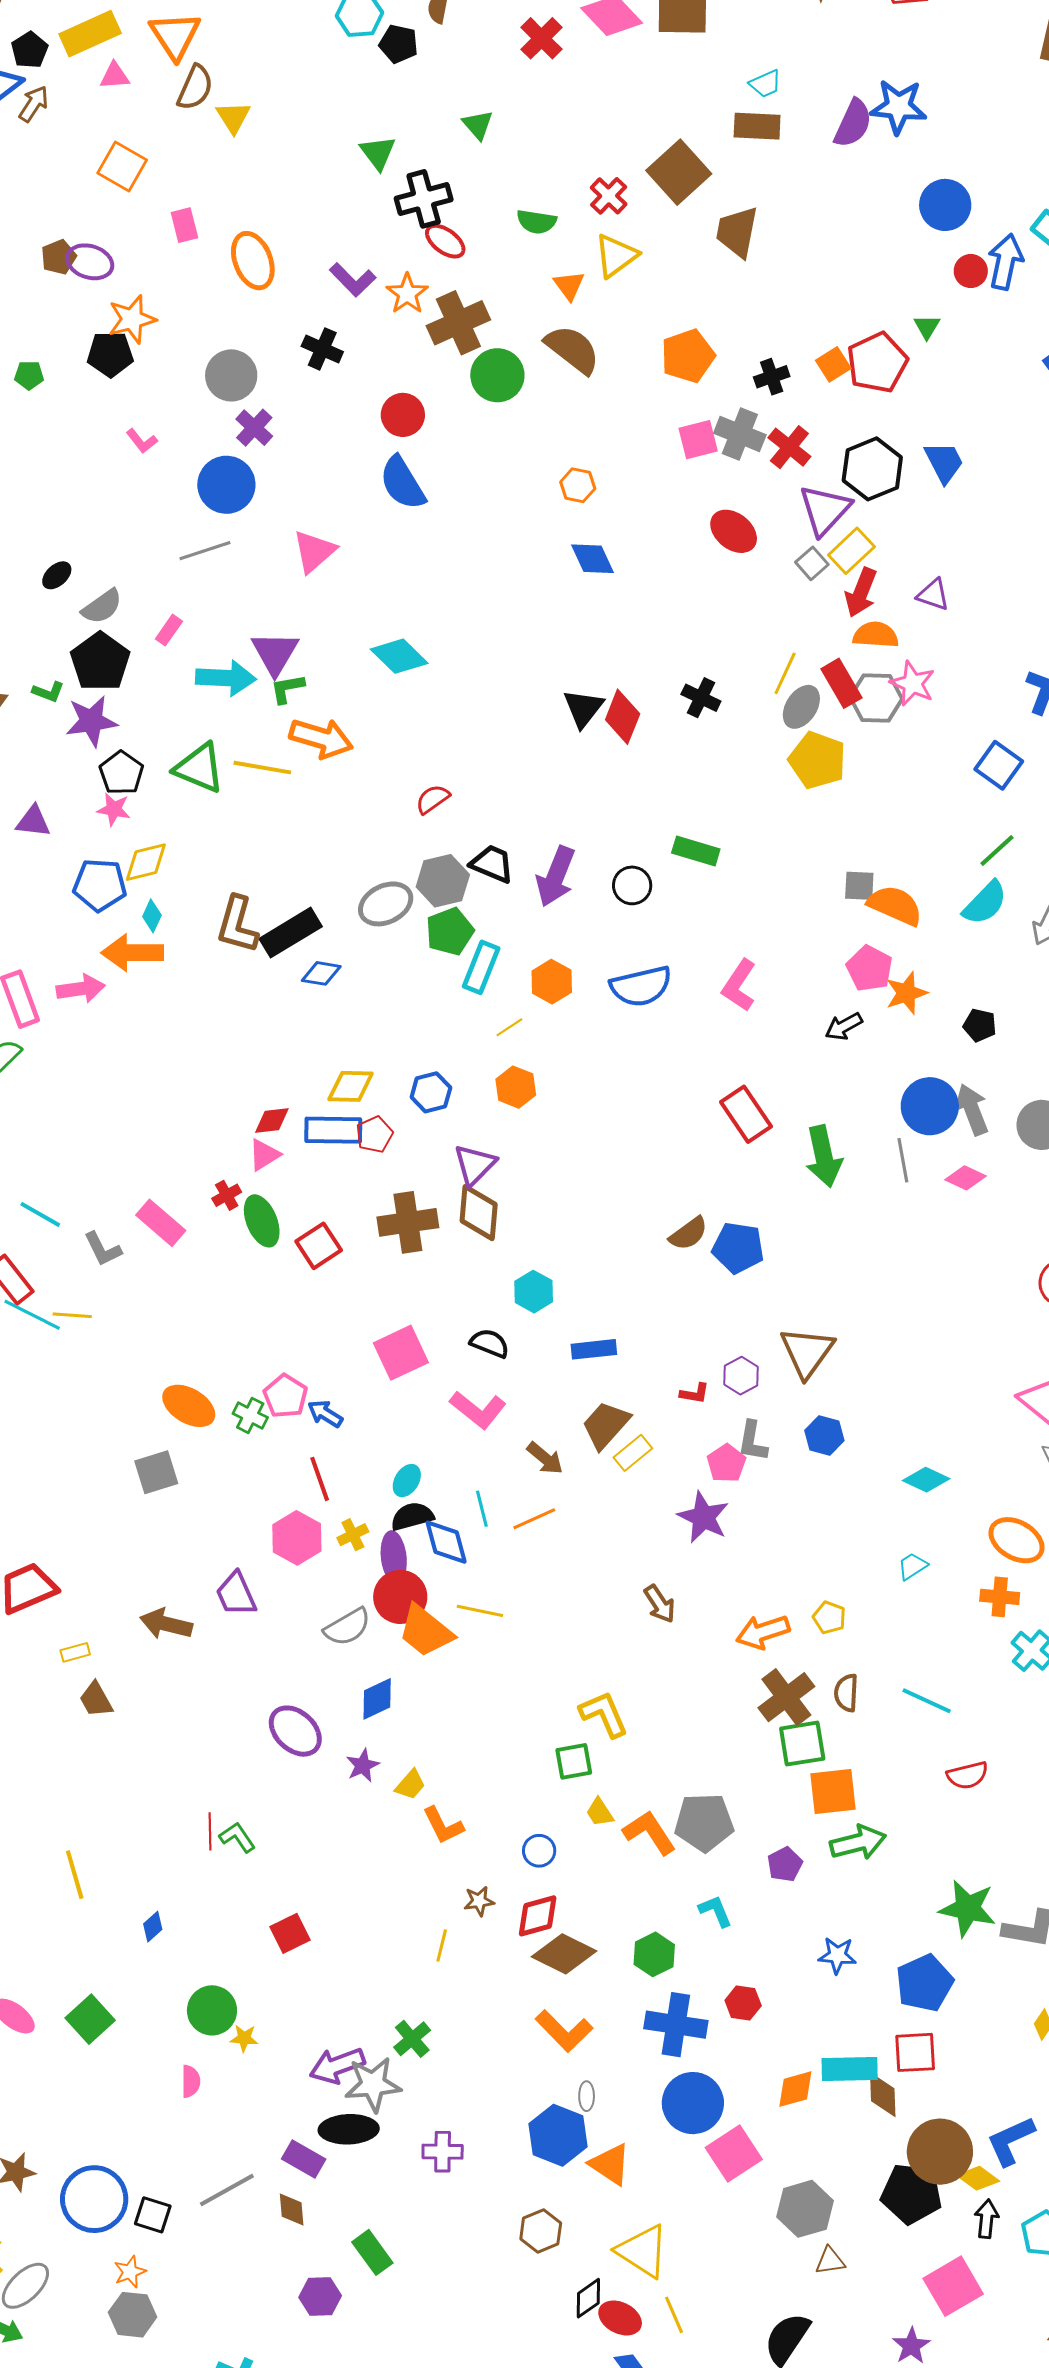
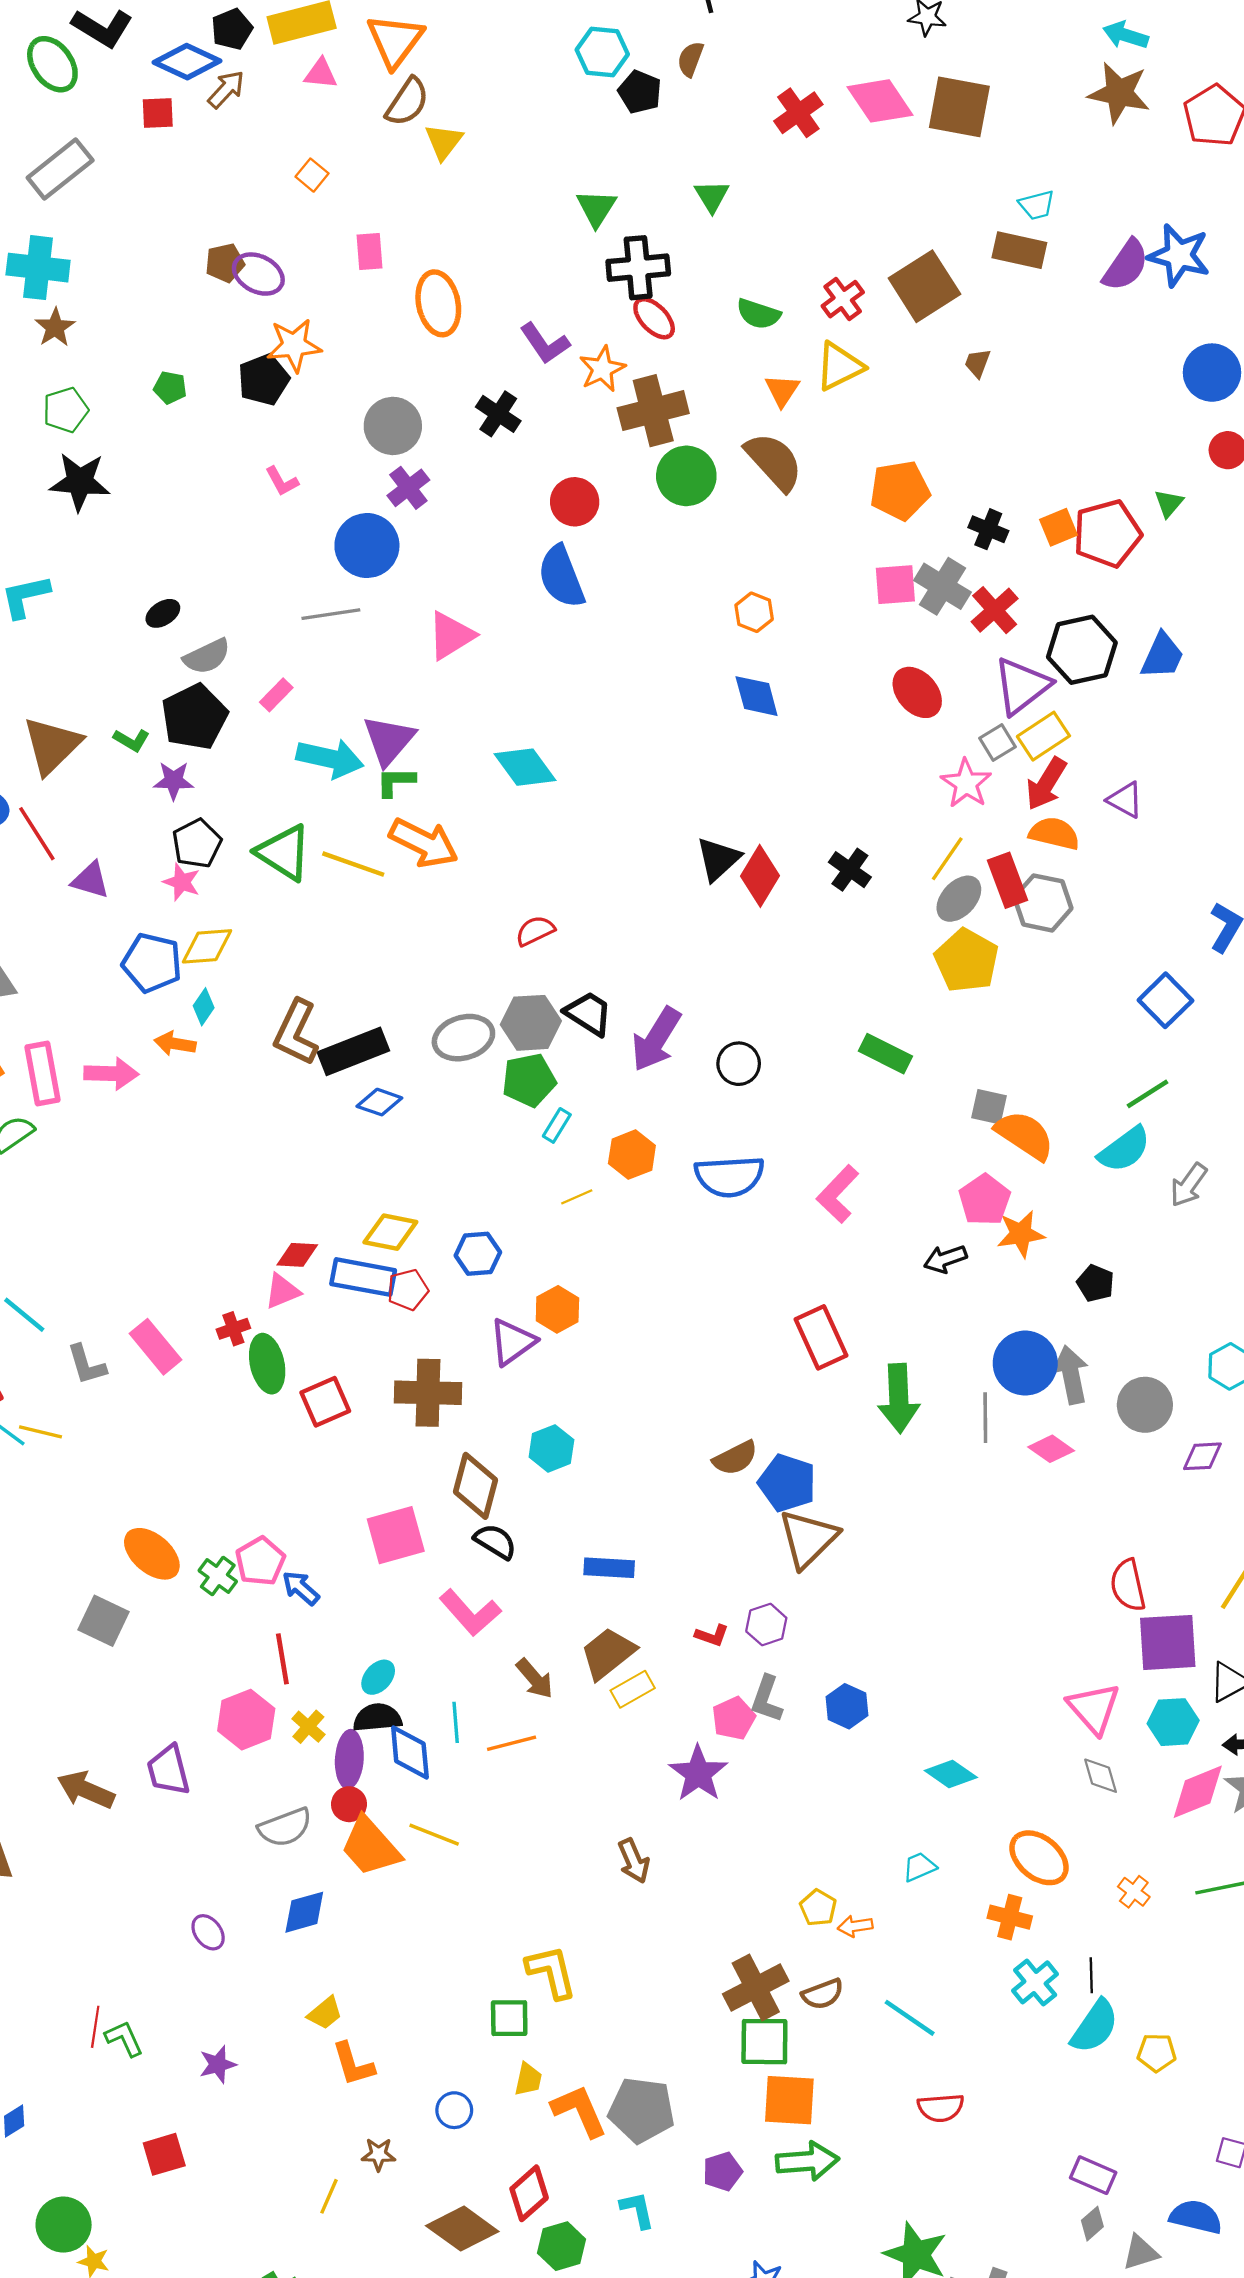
orange square: (122, 167) -> (312, 175), size x0.6
brown trapezoid: (737, 232) -> (978, 363), size x0.5
black pentagon: (110, 354) -> (264, 380), turned -30
black cross: (772, 377) -> (988, 529), turned 32
blue trapezoid: (944, 462) -> (1162, 656), turned 42
pink star: (913, 684) -> (966, 783), moved
purple star: (91, 721) -> (174, 781), size x0.7
green rectangle: (696, 851) -> (885, 1054), moved
orange arrow: (132, 953) -> (175, 1044), size x0.6
cyan rectangle: (481, 967) -> (557, 1125), size x0.6
orange hexagon: (516, 1087) -> (557, 1309), moved
brown diamond: (479, 1213) -> (476, 1486), moved
cyan hexagon: (534, 1292) -> (551, 1448), moved
brown triangle: (807, 1352) -> (808, 1539), moved
gray square: (156, 1472) -> (104, 1621), turned 33
yellow cross: (353, 1535) -> (308, 1727), turned -32
red circle: (400, 1597) -> (349, 1804), size x0.6
orange arrow: (763, 1632) -> (855, 1926), moved, size x0.6
brown semicircle: (846, 1693) -> (823, 1994), turned -123
purple ellipse: (295, 1731) -> (208, 1932), size x0.6
purple star: (363, 1765) -> (218, 2064), moved
yellow trapezoid: (600, 1812) -> (528, 2079), turned -144
red diamond: (538, 1916) -> (529, 2193), moved, turned -36

